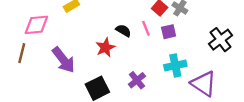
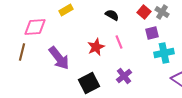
pink line: (146, 28) -> (119, 42), moved
black semicircle: (123, 31) -> (112, 15), moved
cyan cross: (175, 66) -> (164, 53), moved

